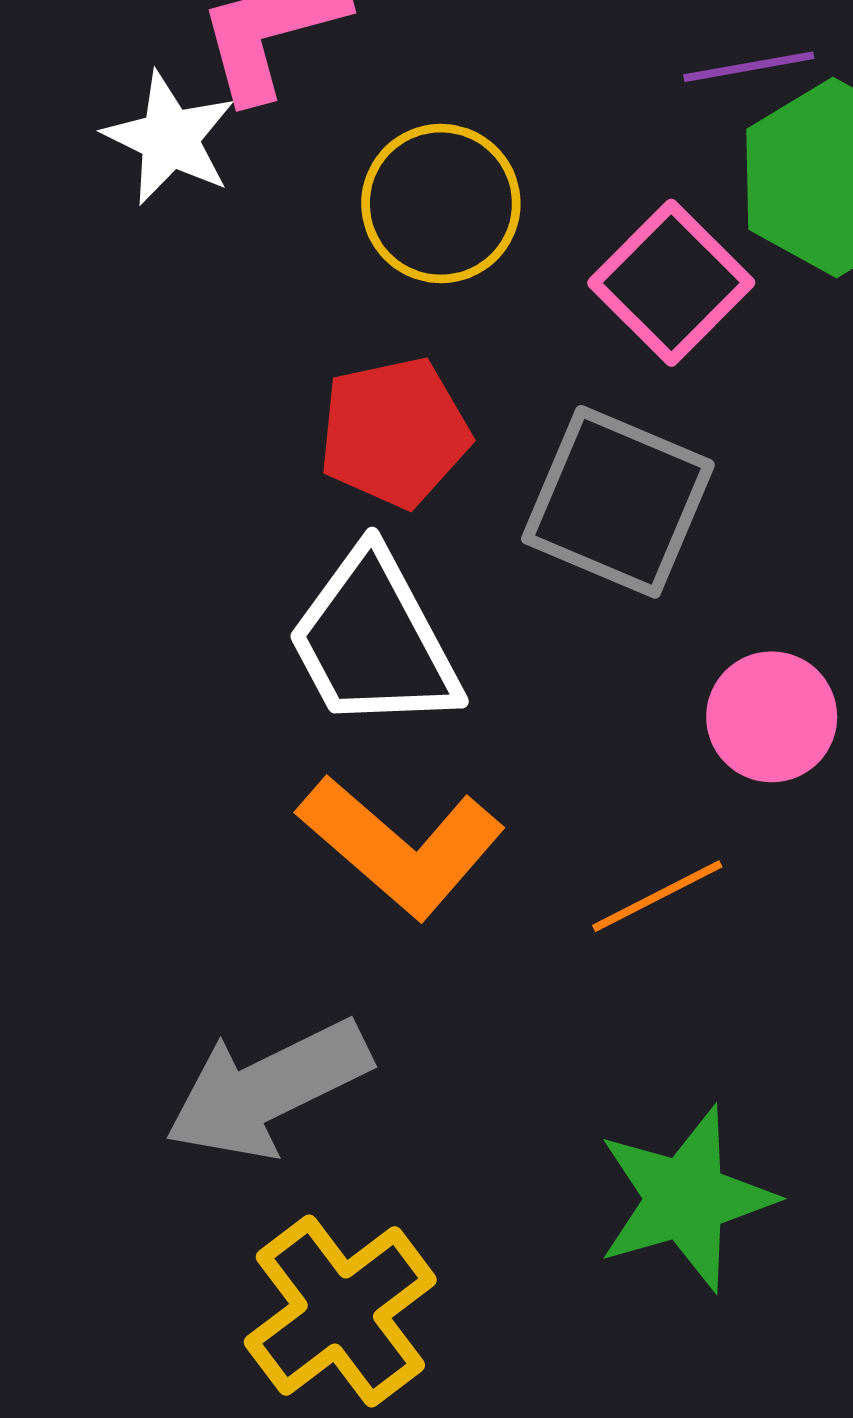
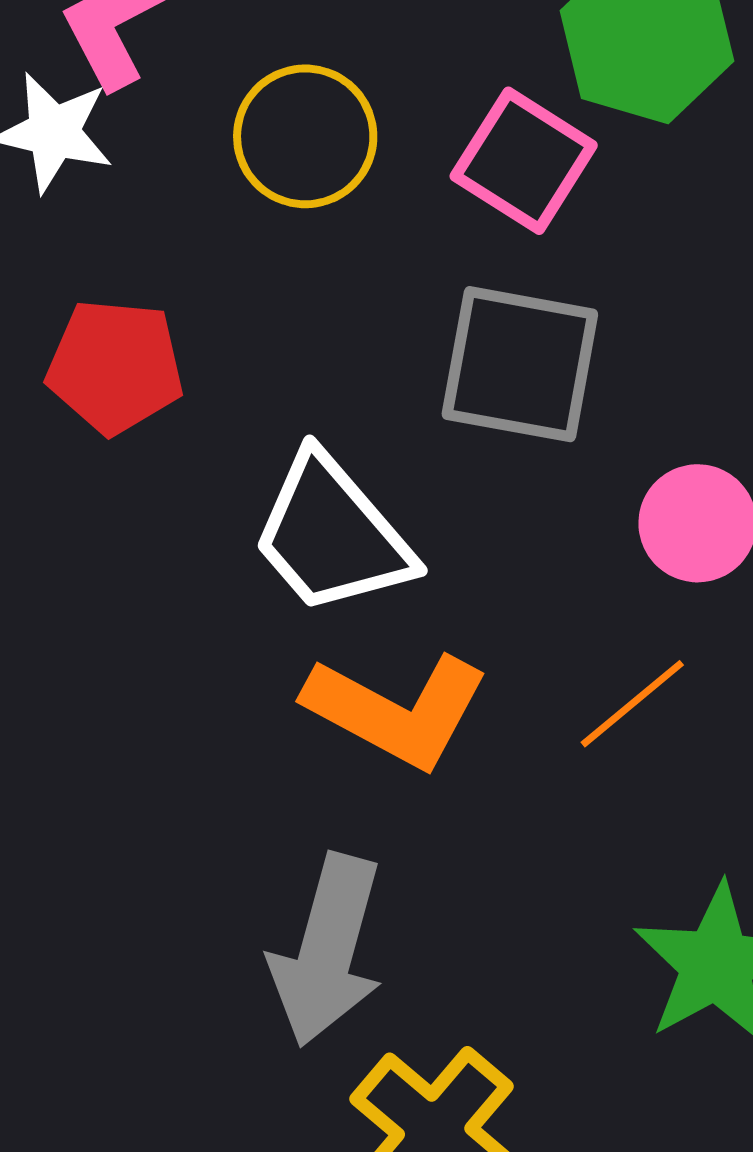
red pentagon: (394, 432) -> (115, 366), moved, turned 30
gray arrow: (268, 1089) -> (327, 950), turned -36

